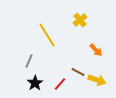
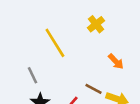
gray line: (29, 61) -> (33, 75), turned -48

